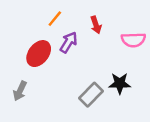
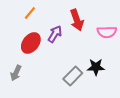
orange line: (55, 19) -> (30, 13), moved
red arrow: (96, 25) -> (77, 20), size x1.5

